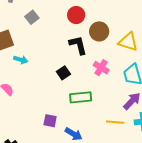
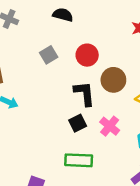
gray square: (32, 17) -> (49, 55), moved
black square: (63, 73) -> (78, 123), moved

